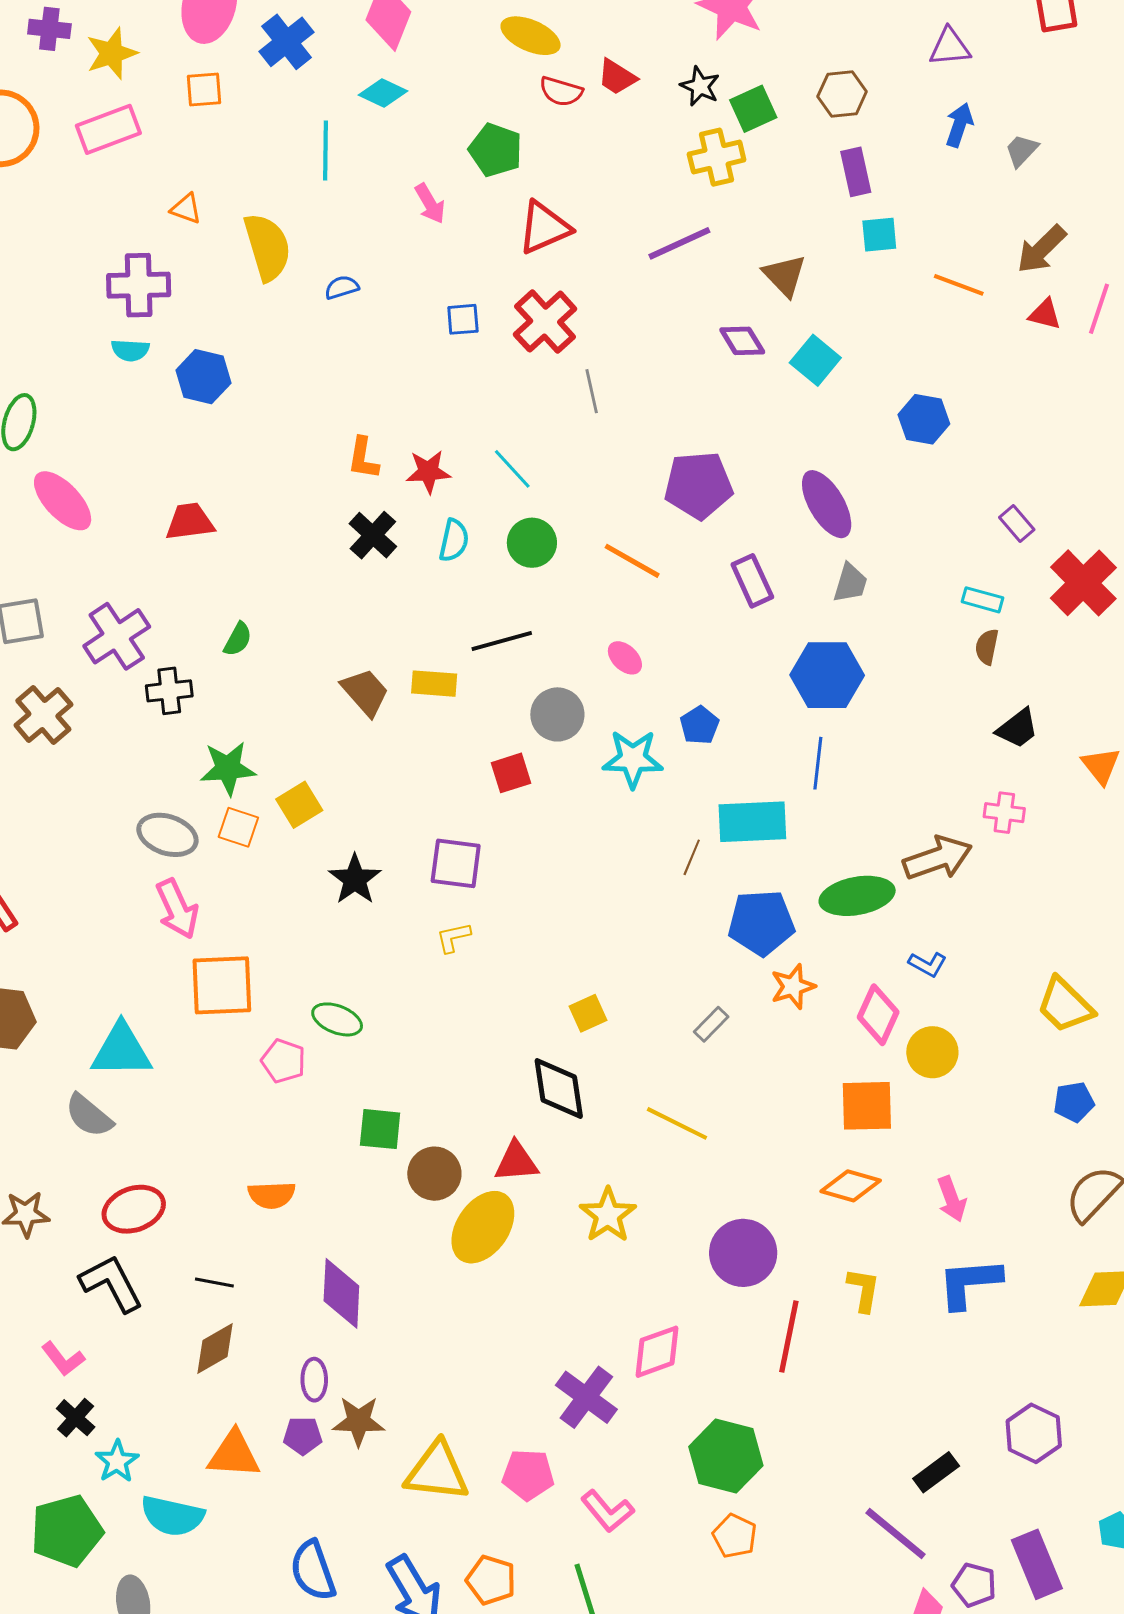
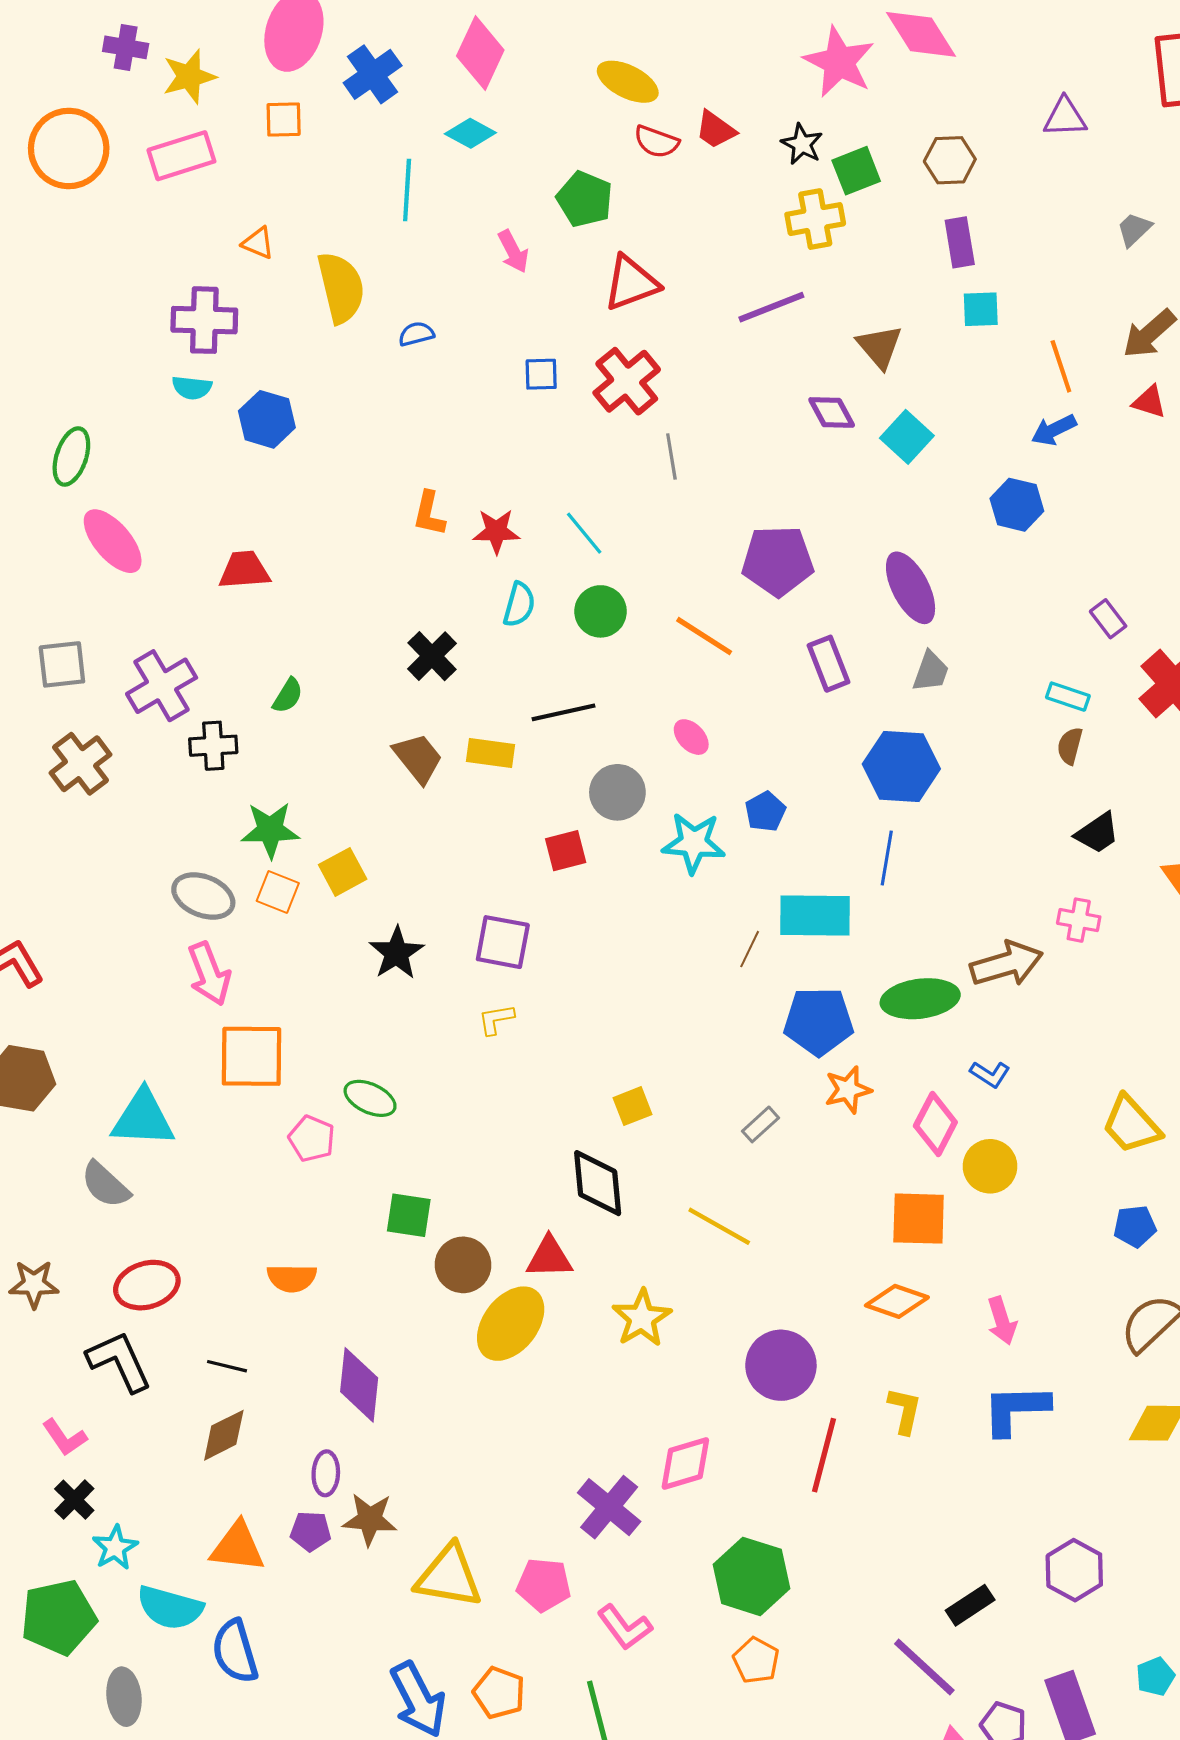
blue arrow: (959, 125) -> (1054, 430), moved, turned -138
orange line: (959, 285) -> (1061, 366), turned 48
black cross: (373, 535) -> (432, 656), moved
blue semicircle: (313, 1571) -> (235, 1651), moved

